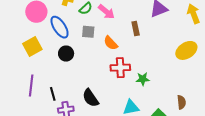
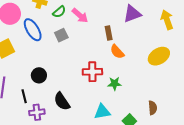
gray square: (88, 32) -> (61, 35), turned -32
orange semicircle: (111, 43) -> (117, 52), moved
black circle: (66, 54) -> (39, 75), moved

